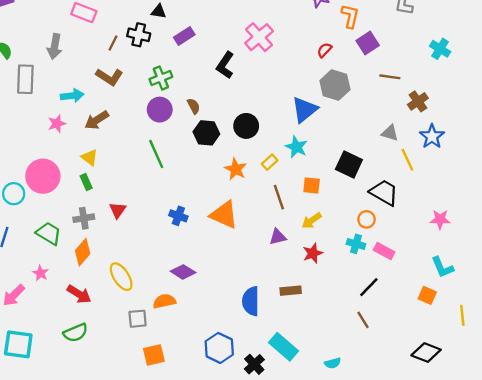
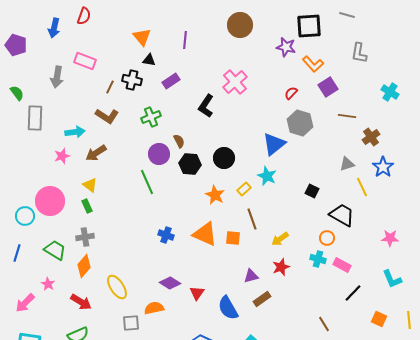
orange L-shape: (350, 16) -> (313, 64), turned 125
gray arrow: (55, 46) -> (57, 77), moved
purple circle: (160, 110) -> (159, 154), moved
gray triangle: (390, 133) -> (347, 164), turned -35
black square: (349, 164) -> (312, 191), size x0.6
orange square: (312, 186) -> (233, 238), moved
red triangle: (118, 210) -> (197, 293), moved
purple triangle: (278, 237) -> (251, 276), moved
black line: (369, 287) -> (353, 293), moved
brown rectangle: (291, 291) -> (262, 299), turned -30
orange square: (427, 295) -> (379, 319), moved
blue semicircle: (251, 301) -> (228, 308), turned -30

